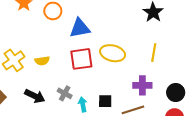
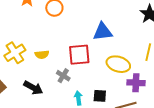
blue triangle: (80, 28) -> (103, 32), moved
yellow ellipse: (113, 53) -> (118, 64), moved
gray cross: (65, 93) -> (63, 76), moved

